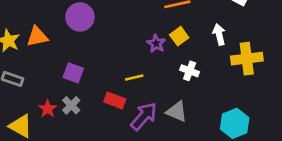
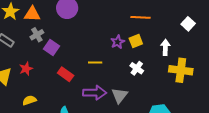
red rectangle: (115, 100) -> (66, 74), moved
gray cross: (71, 105) -> (37, 35), moved
gray triangle: (177, 112) -> (120, 95), turned 30
purple arrow: (144, 116) -> (95, 93), turned 35

